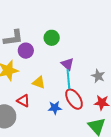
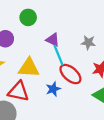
yellow triangle: (39, 82) -> (29, 68), size x1.5
red triangle: (23, 101) -> (18, 91), size x1.5

